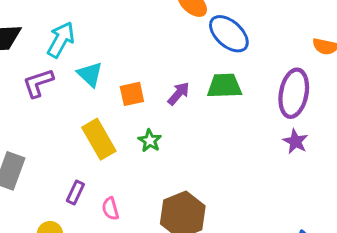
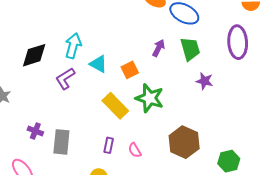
green trapezoid: (224, 86) -> (190, 49), turned 90
purple arrow: (179, 94) -> (159, 48), moved
green star: (150, 141) -> (150, 98), size x1.8
purple star: (295, 141) -> (204, 81), moved

